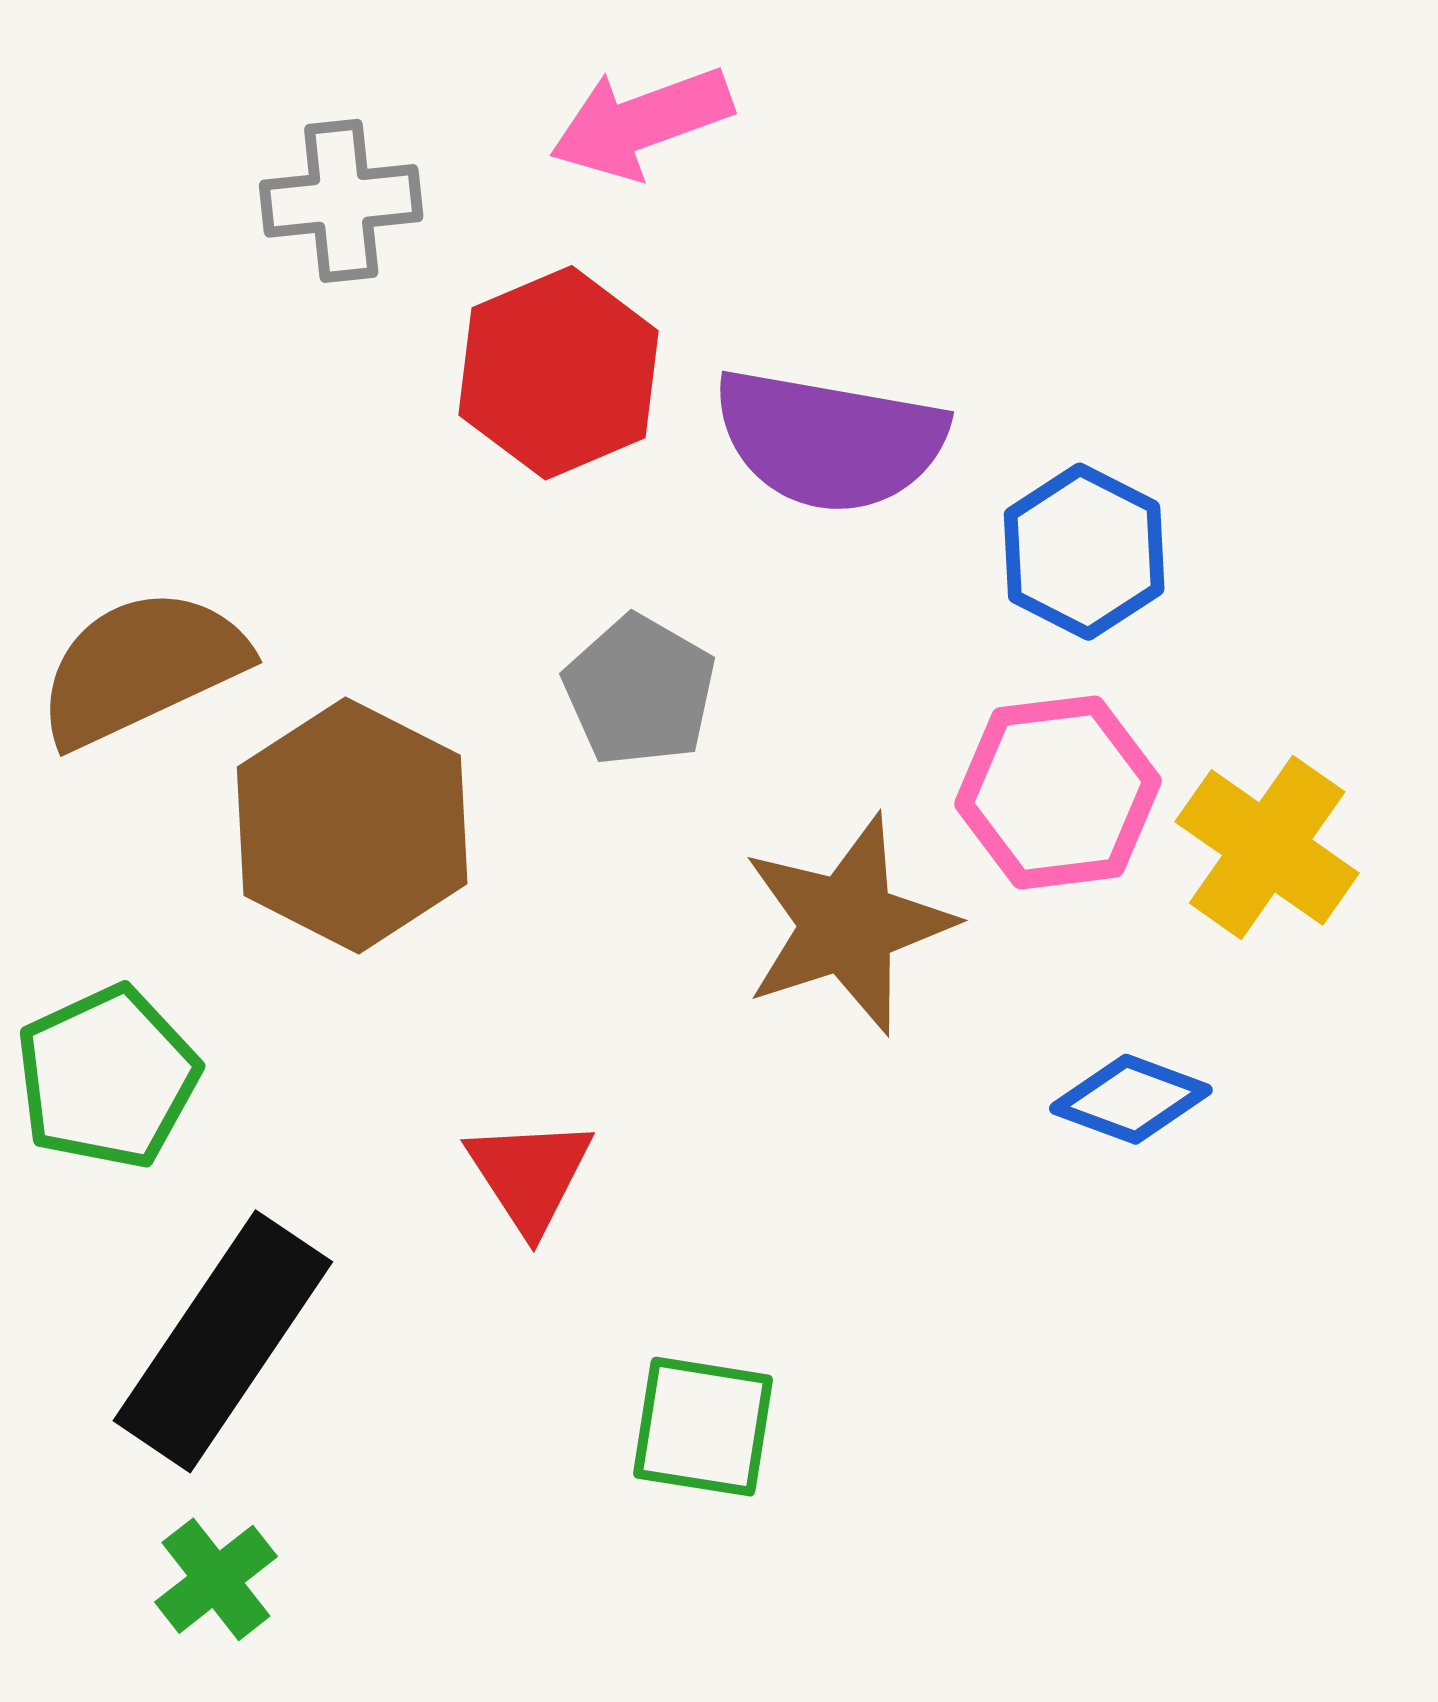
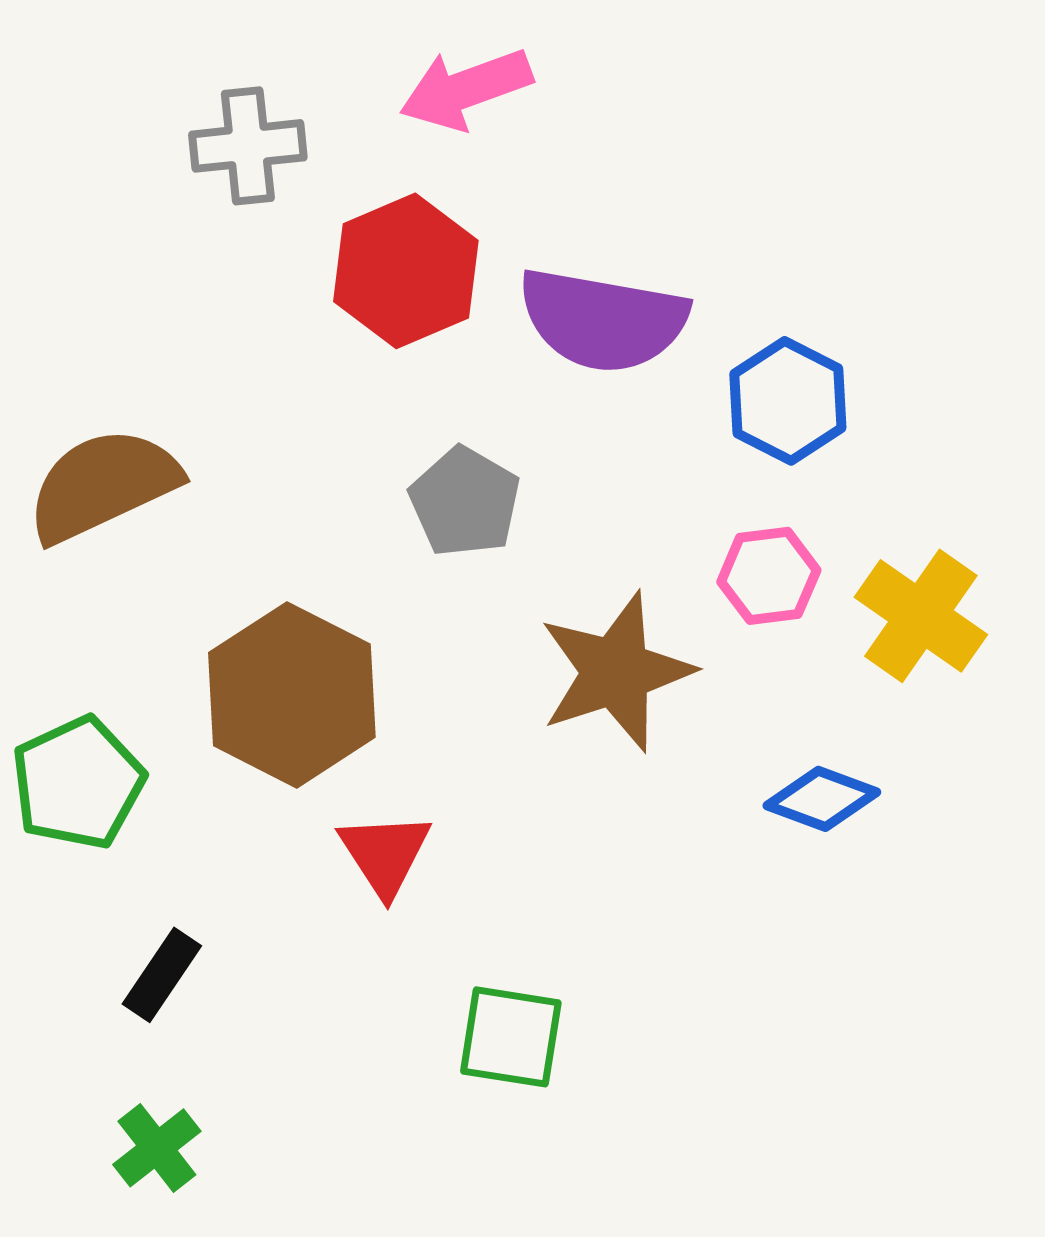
pink hexagon: (1058, 792) -> (769, 576), size x0.7
brown hexagon: (352, 825) -> (292, 695), moved
black rectangle: (223, 1341) -> (162, 975), size x0.5

